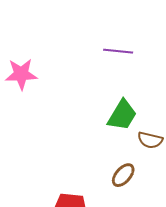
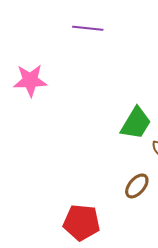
purple line: (118, 51) -> (88, 28), moved

